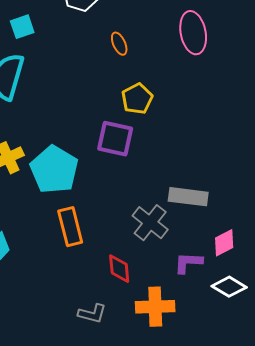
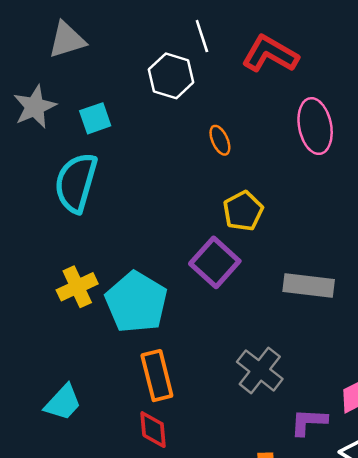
purple square: (115, 139) -> (215, 262), turned 30
gray rectangle: (188, 197) -> (309, 286), moved
red diamond: (119, 269) -> (153, 430), moved

